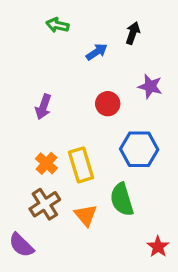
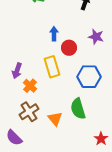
blue arrow: (97, 52) -> (54, 34), moved, turned -56
purple arrow: (43, 107) -> (17, 71), moved
yellow rectangle: (81, 165) -> (52, 67), moved

